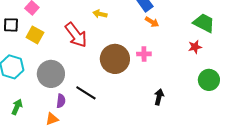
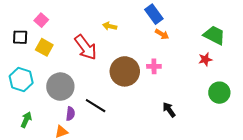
black arrow: (159, 97) -> (169, 110), turned -49

